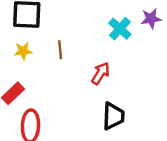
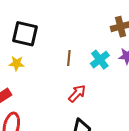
brown line: (60, 50) -> (69, 58), moved

